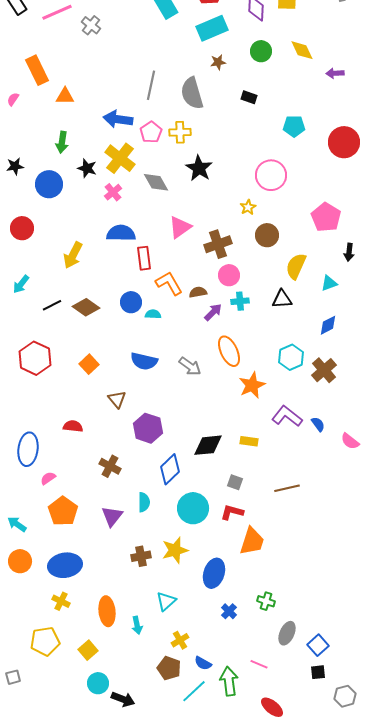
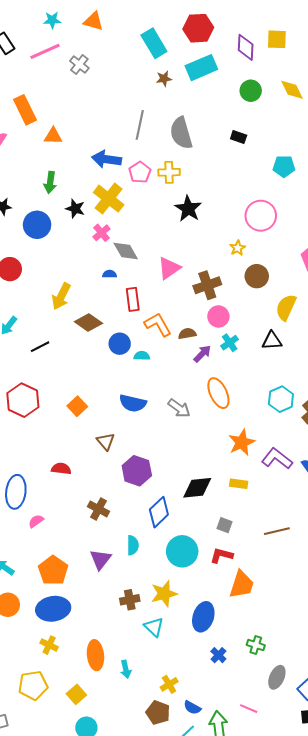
brown star: (218, 62) -> (164, 79), moved
gray diamond: (156, 182) -> (126, 251), moved
blue semicircle: (121, 233) -> (110, 274), size x0.5
cyan cross: (240, 301) -> (230, 343), turned -30
brown diamond: (86, 307) -> (88, 323), moved
orange star: (252, 385) -> (242, 442), moved
orange pentagon: (63, 511) -> (53, 570), moved
cyan triangle: (166, 601) -> (154, 627), moved, turned -35

